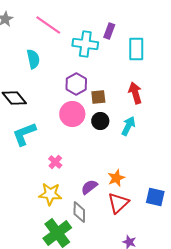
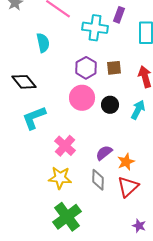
brown square: (98, 97) -> (114, 68), moved
pink cross: (55, 162) -> (65, 146), size x1.5
purple semicircle: (89, 187) -> (104, 153), moved
gray diamond: (79, 212) -> (98, 180), moved

